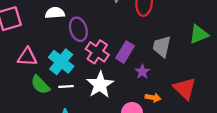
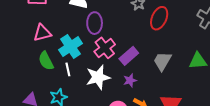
pink triangle: (27, 57) -> (42, 33), turned -36
purple star: (142, 72) -> (130, 80), moved
white line: (66, 86) -> (68, 69), turned 64

